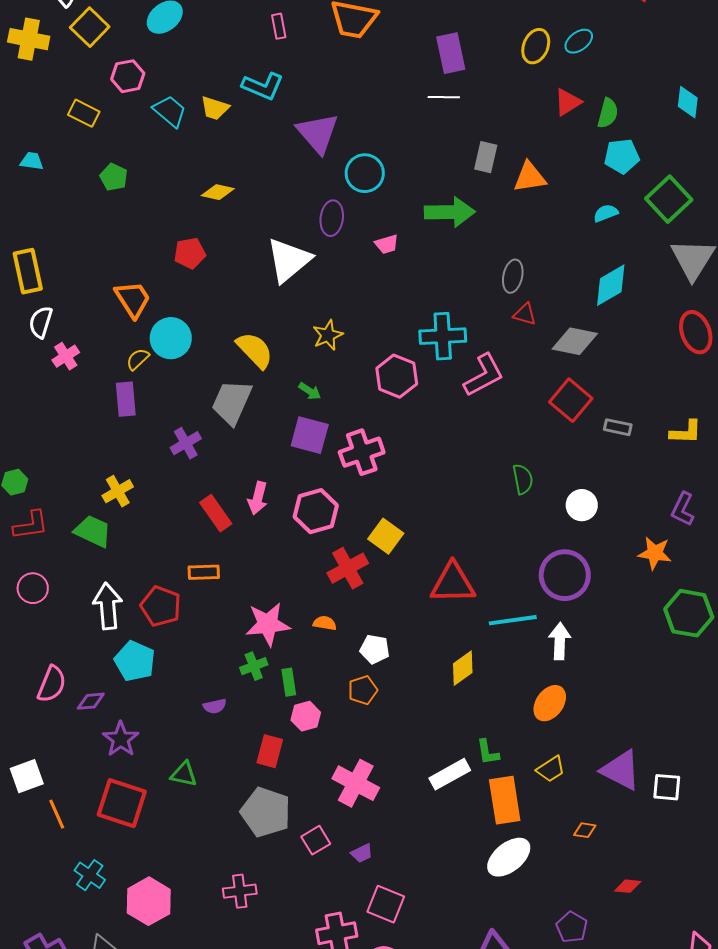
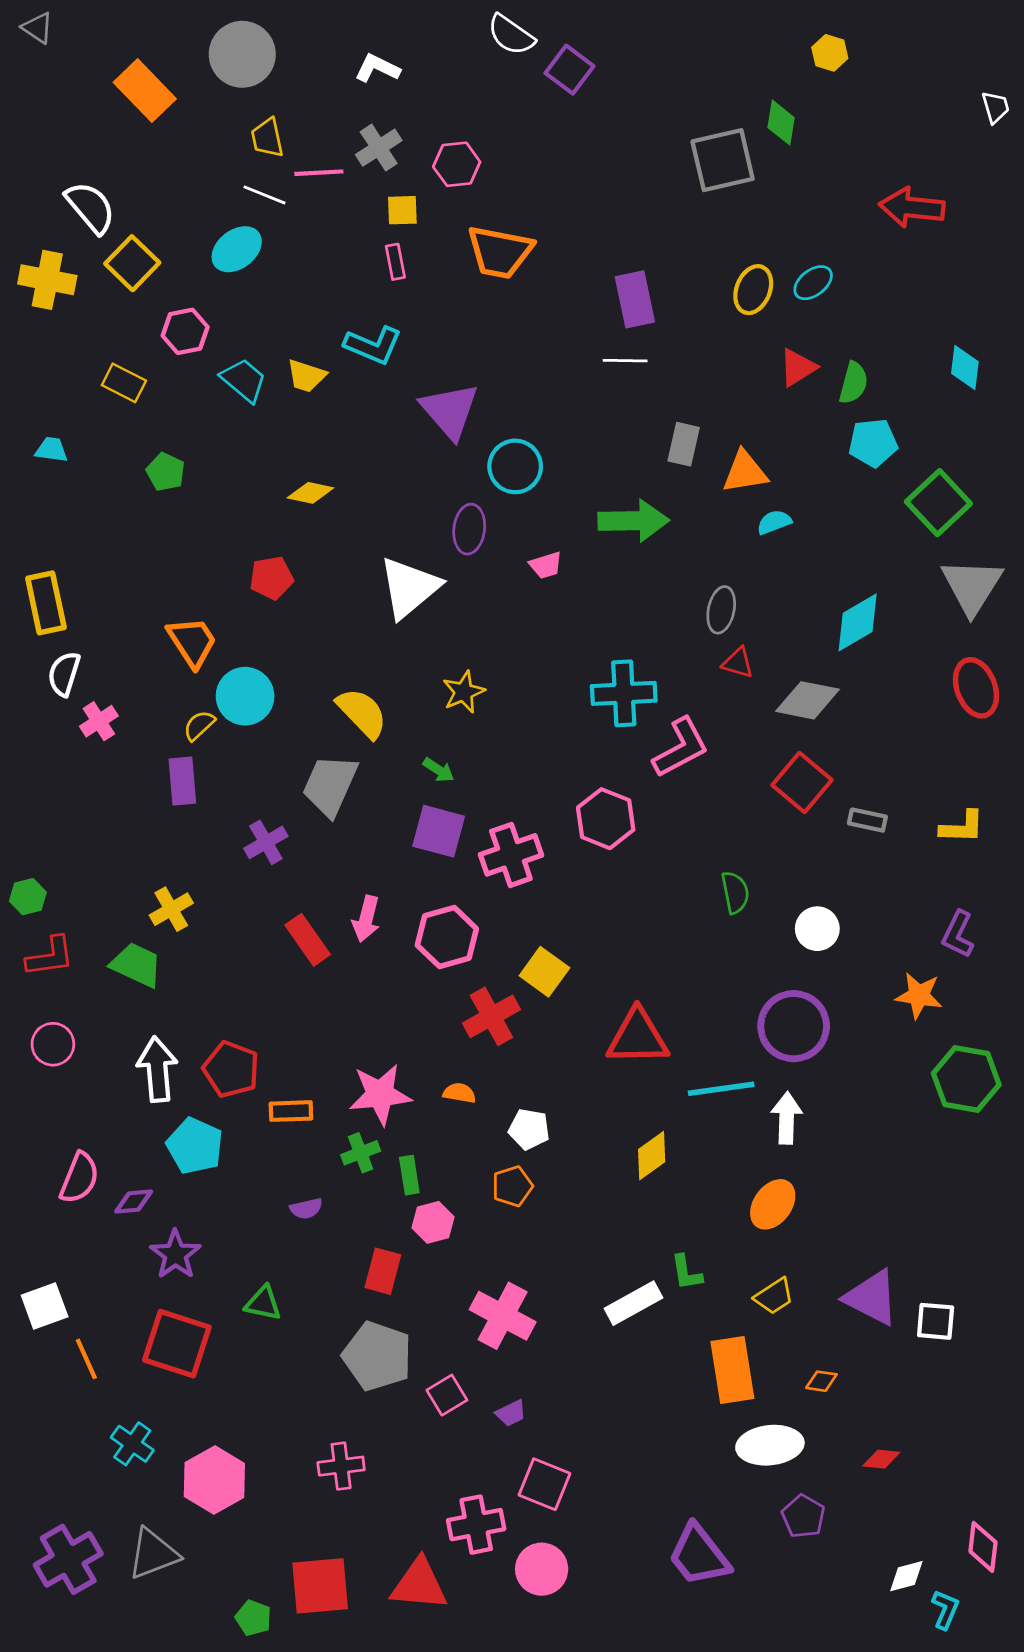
cyan semicircle: (606, 213) -> (774, 522), moved
pink hexagon: (397, 376) -> (606, 819), moved
orange rectangle: (204, 572) -> (291, 1111), moved
orange rectangle: (505, 800) -> (732, 1370), moved
white ellipse: (509, 857) -> (770, 1445), moved, turned 33

